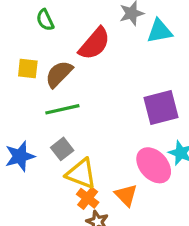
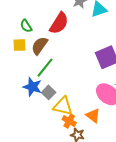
green semicircle: (45, 20) -> (26, 26), moved
green line: (62, 109) -> (45, 68), turned -30
blue star: (20, 156) -> (32, 87), moved, turned -30

